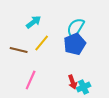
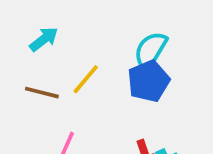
cyan arrow: (34, 22) -> (44, 39), moved

